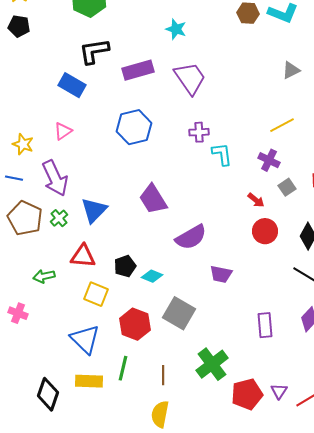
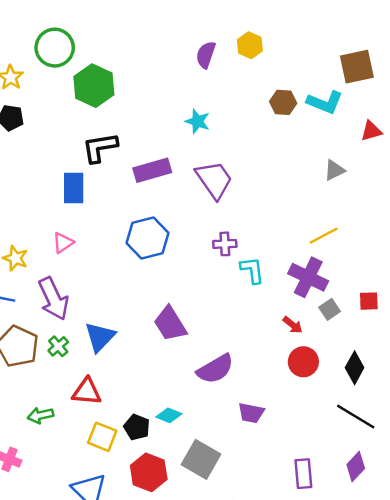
blue rectangle: (72, 85) -> (74, 188), turned 60
purple cross: (269, 160) -> (308, 277), size x1.5
black pentagon: (125, 266) -> (137, 427), moved, turned -30

